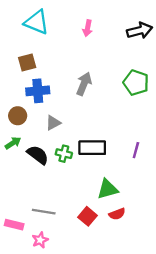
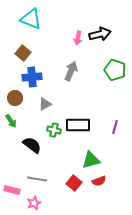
pink arrow: (87, 28) -> (78, 38), moved
black arrow: (140, 31) -> (100, 34), moved
brown square: (27, 63) -> (23, 53), turned -35
green arrow: (13, 143) -> (11, 121), turned 88
black semicircle: (38, 155) -> (32, 145), moved

